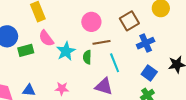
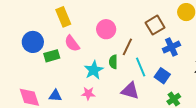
pink circle: (91, 22) -> (106, 29), moved
brown line: (101, 42) -> (127, 47), turned -54
cyan star: (66, 51) -> (94, 70), moved
blue square: (149, 73) -> (162, 76), moved

